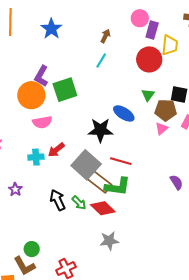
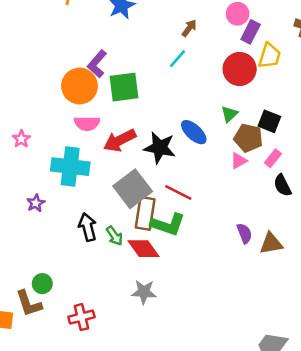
red arrow: (56, 150) -> (120, 140), moved, size x1.4
cyan cross: (36, 157) -> (70, 167), size x1.8
brown rectangle: (99, 182) -> (145, 213), turned 50

